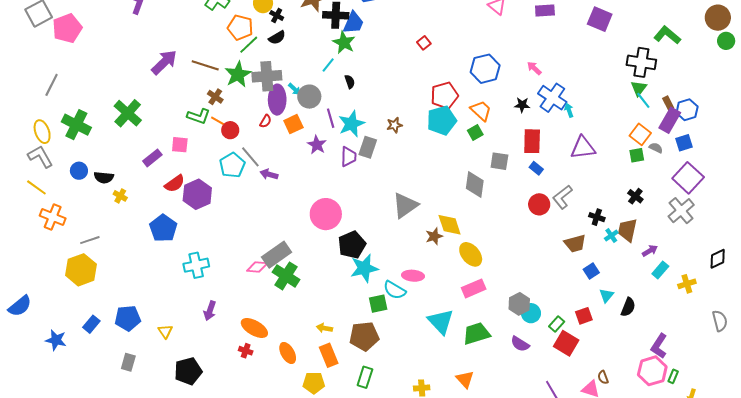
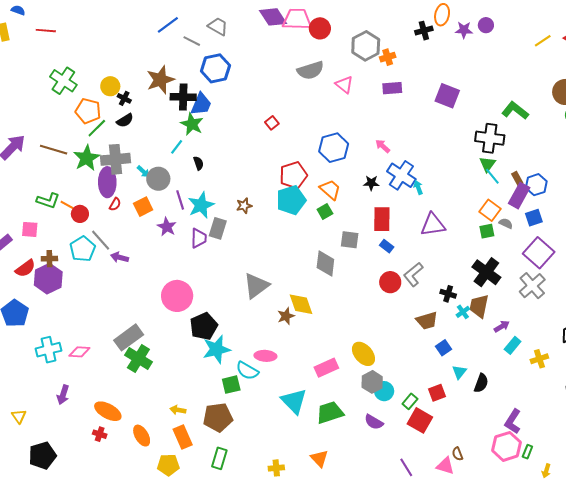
brown cross: (215, 97) -> (49, 259), moved, turned -35
purple ellipse: (277, 100) -> (107, 182), moved
black cross: (635, 196) -> (486, 272), size x1.8
yellow ellipse: (471, 254) -> (363, 354), moved
pink diamond: (257, 267) -> (79, 352), moved

